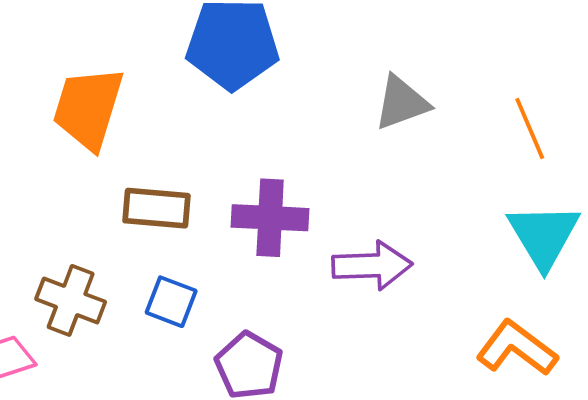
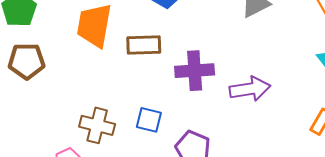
brown rectangle: (156, 208) -> (144, 45), moved

